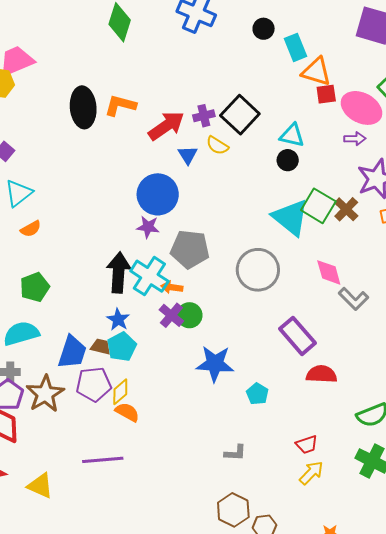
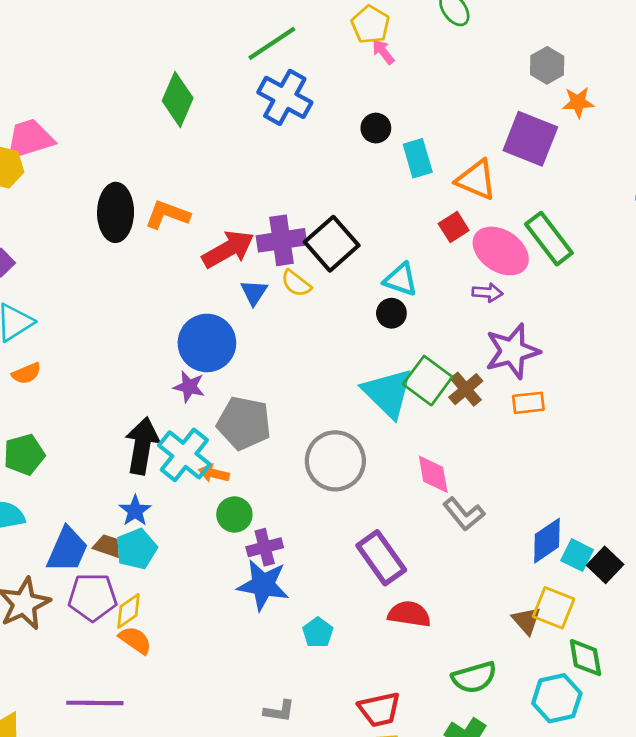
orange triangle: (316, 72) -> (476, 180), moved
red square: (326, 94) -> (454, 227), turned -30
purple cross: (204, 116) -> (282, 240), size x1.6
purple cross: (171, 315) -> (265, 547), moved, turned 30
red trapezoid: (307, 445) -> (379, 709), size x1.4

